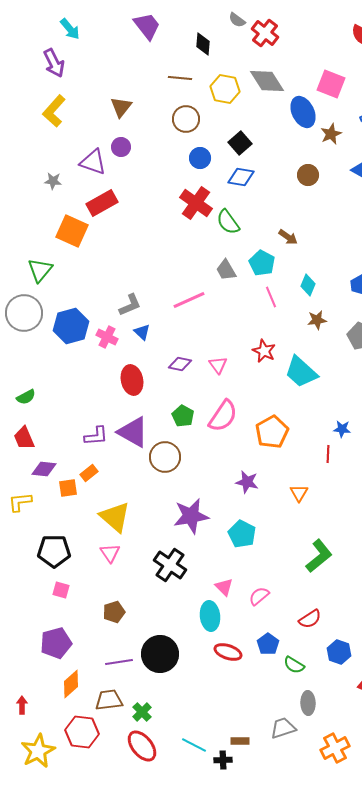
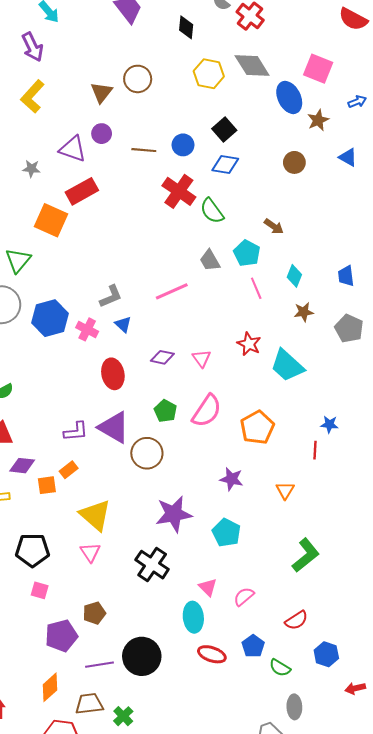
brown line: (180, 78) -> (144, 150), moved
brown circle: (186, 119) -> (138, 79), moved
purple pentagon: (56, 643) -> (61, 636), moved

